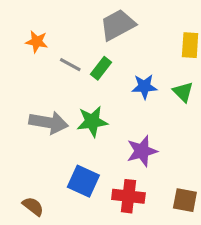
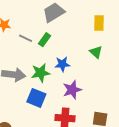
blue star: (144, 87) -> (62, 64), moved
blue square: (83, 181) -> (36, 98), moved

